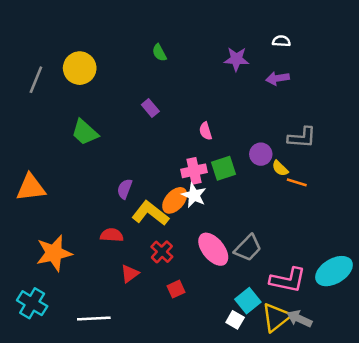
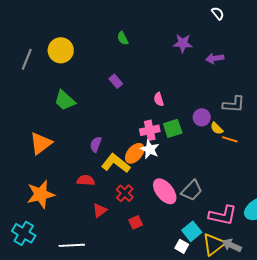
white semicircle: (281, 41) -> (218, 13), moved, turned 48
orange triangle: (31, 188) -> (41, 143), moved, turned -30

